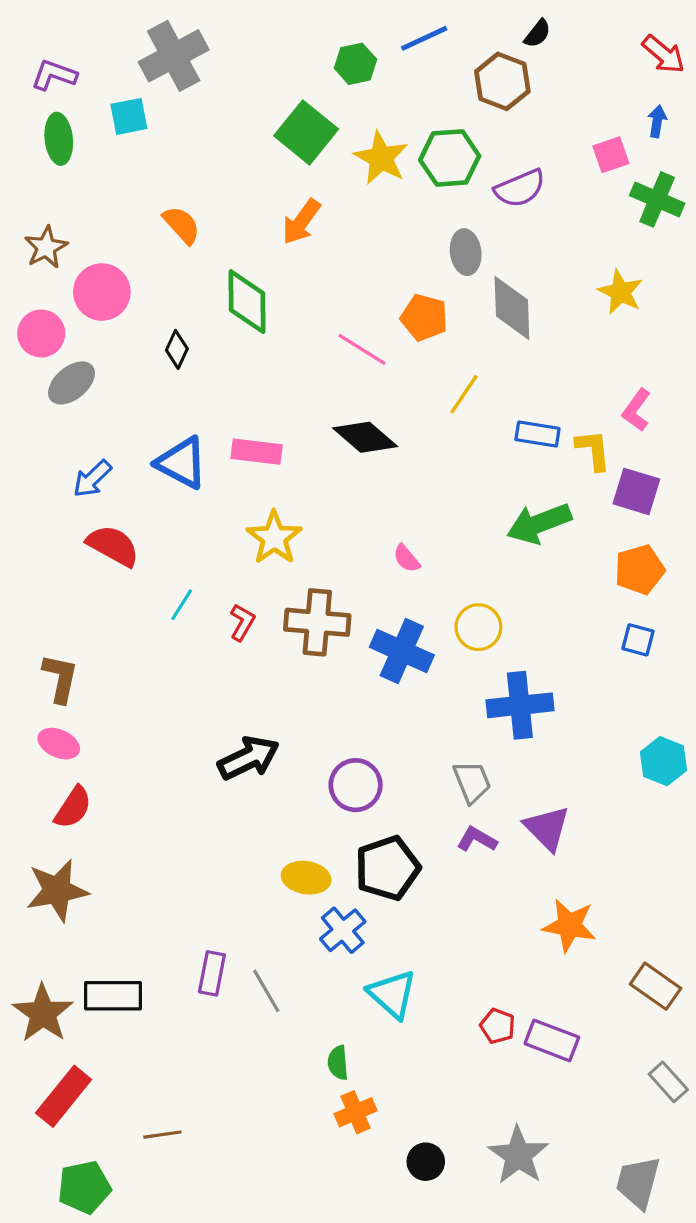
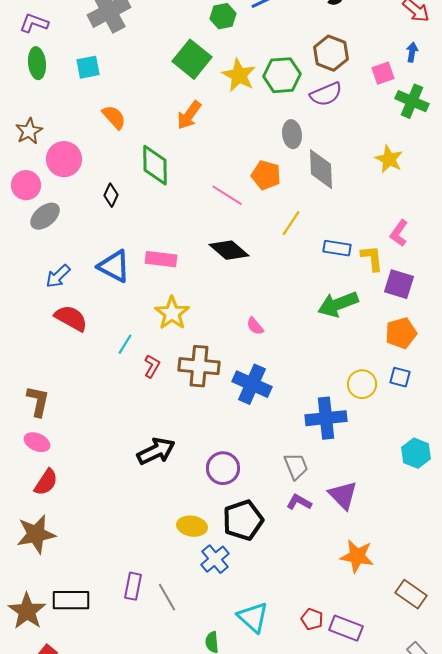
brown hexagon: (502, 81) -> (331, 53), moved
cyan square: (129, 116) -> (88, 67), moved
cyan line: (182, 605) -> (125, 344), moved
yellow circle: (478, 627) -> (362, 384), moved
cyan triangle: (392, 994) -> (253, 617), moved

